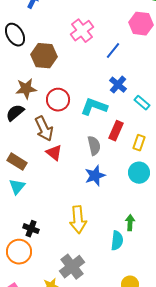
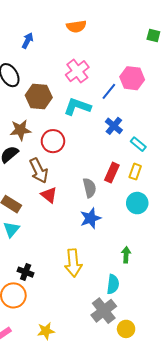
pink hexagon: (141, 24) -> (132, 78), moved
cyan L-shape: (94, 107) -> (77, 107), moved
yellow rectangle: (139, 143) -> (135, 172), moved
cyan circle: (139, 173) -> (137, 203), moved
green arrow: (130, 223) -> (126, 255), moved
gray cross: (72, 267) -> (104, 311), moved

